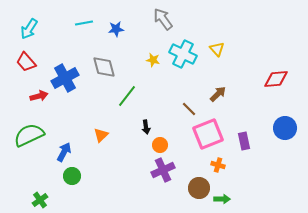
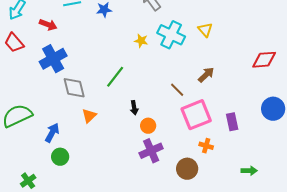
gray diamond: (104, 67) -> (74, 88), moved
red arrow: (39, 96) -> (48, 25), moved, turned 36
green arrow: (222, 199) -> (249, 171), moved

